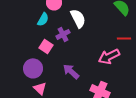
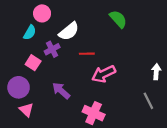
white semicircle: (78, 18) -> (69, 31), turned 78
red line: (124, 38) -> (87, 54), moved

